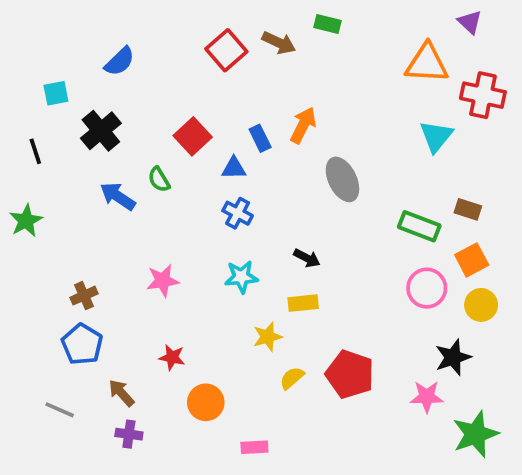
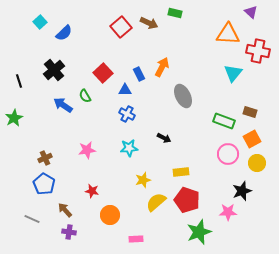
cyan square: (56, 93) -> (40, 22), moved, turned -32
yellow rectangle: (303, 303) -> (181, 172), moved
yellow semicircle: (292, 378) -> (156, 202), size x1.5
green star: (475, 434) -> (199, 232), moved

